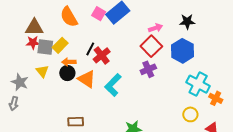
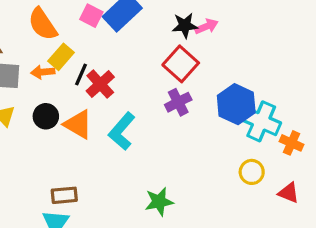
black star: (187, 22) -> (185, 25), moved
pink arrow: (155, 28) -> (206, 26), moved
yellow rectangle: (60, 45) -> (61, 57), moved
blue hexagon: (183, 51) -> (236, 104), moved
orange arrow: (69, 62) -> (43, 72), moved

